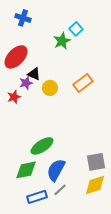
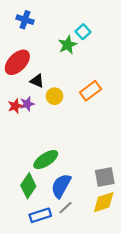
purple star: (26, 83) -> (27, 104), moved
green diamond: (26, 170) -> (28, 186), turned -45

